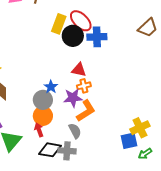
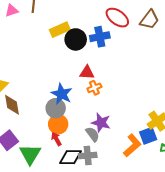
red ellipse: (81, 21) -> (117, 18), moved
yellow rectangle: (59, 24) -> (60, 30), turned 54
blue star: (51, 87) -> (62, 94), size x1.5
purple star: (73, 98) -> (101, 123), moved, turned 30
orange L-shape: (86, 111) -> (132, 145), moved

